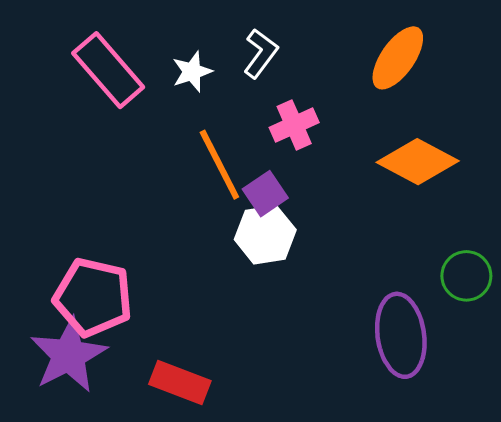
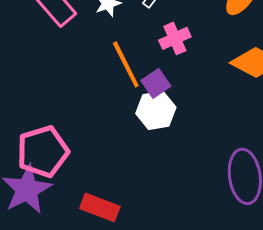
pink pentagon: (93, 297) -> (43, 151), turned -30

